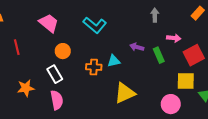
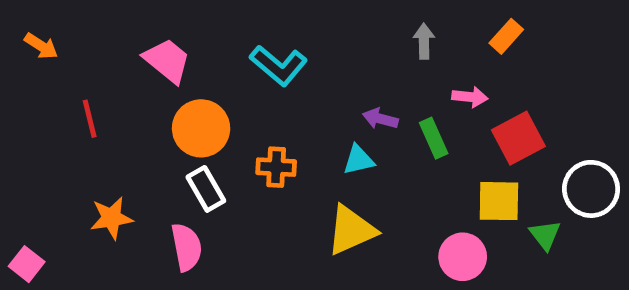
orange rectangle: (198, 13) -> (506, 36), moved
orange circle: (63, 51) -> (201, 128), size x1.5
cyan triangle: (114, 61) -> (358, 160), moved
white rectangle: (55, 74) -> (206, 189), moved

